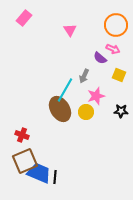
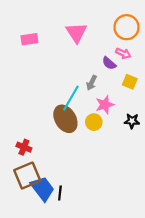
pink rectangle: (24, 18) -> (29, 39), moved, turned 42
pink triangle: (70, 30) -> (76, 33), size x1.5
blue trapezoid: (39, 173) -> (42, 189), turned 30

